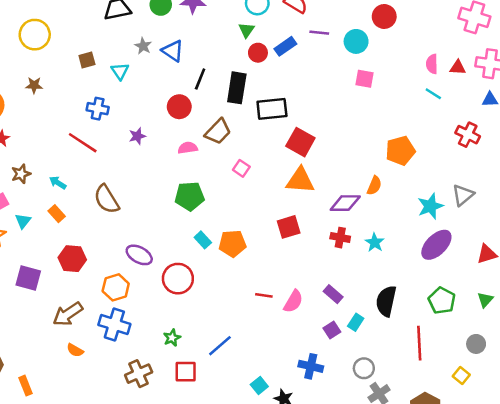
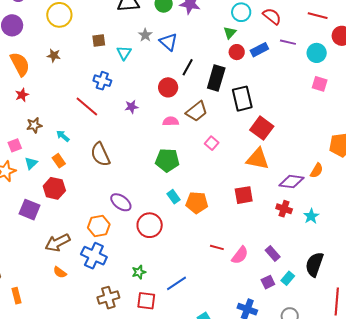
black rectangle: (272, 109) -> (242, 99), turned 75
red hexagon: (72, 259) -> (54, 188), moved

